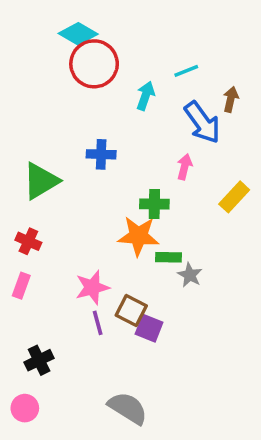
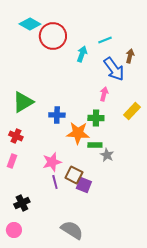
cyan diamond: (78, 34) -> (30, 24), moved
blue cross: (101, 154) -> (57, 115), moved
green cross: (154, 204) -> (96, 118), moved

